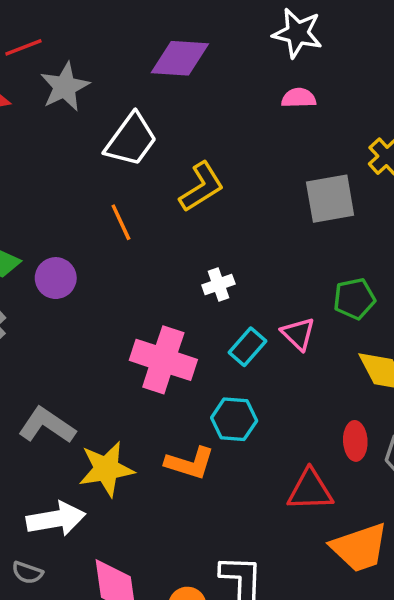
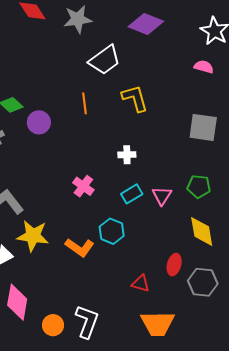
yellow L-shape: (202, 187) -> (135, 98), turned -92
pink cross: (163, 360) -> (83, 186), size x0.6
red triangle: (310, 490) -> (141, 283), size x0.7

